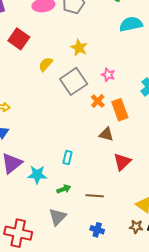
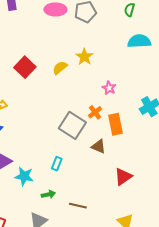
red square: (19, 39) -> (25, 67), moved
yellow semicircle: (46, 64) -> (60, 68), moved
gray square: (74, 81) -> (72, 125), moved, turned -32
red triangle: (122, 162) -> (123, 177), moved

